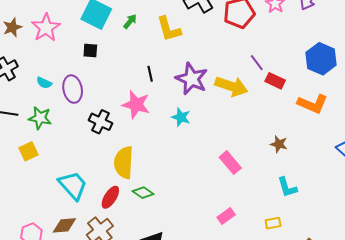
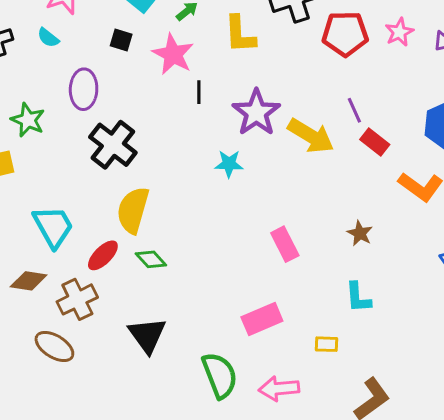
cyan semicircle: (44, 83) -> (48, 38), moved
pink star: (136, 105) -> (173, 54), moved
cyan star: (181, 117) -> (229, 164), turned -30
black cross: (101, 122) -> (113, 145), size x1.4
pink rectangle: (226, 216) -> (262, 319), size x1.5

